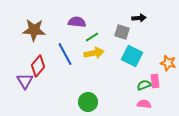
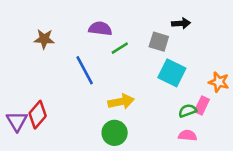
brown star: (34, 30) -> (44, 39), size x0.7
yellow arrow: (94, 53) -> (121, 102), moved
red diamond: (38, 66) -> (38, 115), moved
purple triangle: (25, 81) -> (17, 121), moved
pink rectangle: (155, 81) -> (202, 105), turned 32

